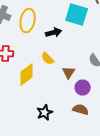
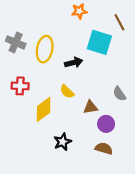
brown triangle: (69, 72) -> (90, 107), turned 48
black star: (45, 112) -> (63, 142), moved

